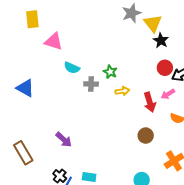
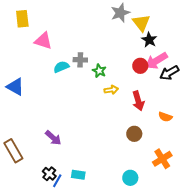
cyan semicircle: (72, 68) -> (61, 67), turned 133
red circle: (165, 68) -> (140, 66), moved
gray cross: (91, 84) -> (80, 60), moved
pink arrow: (168, 94) -> (156, 61), moved, size x1.6

